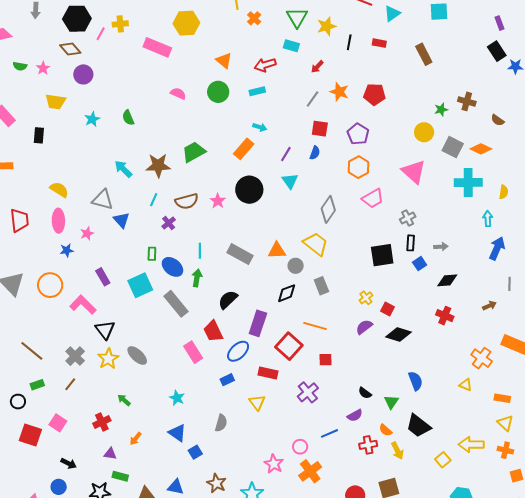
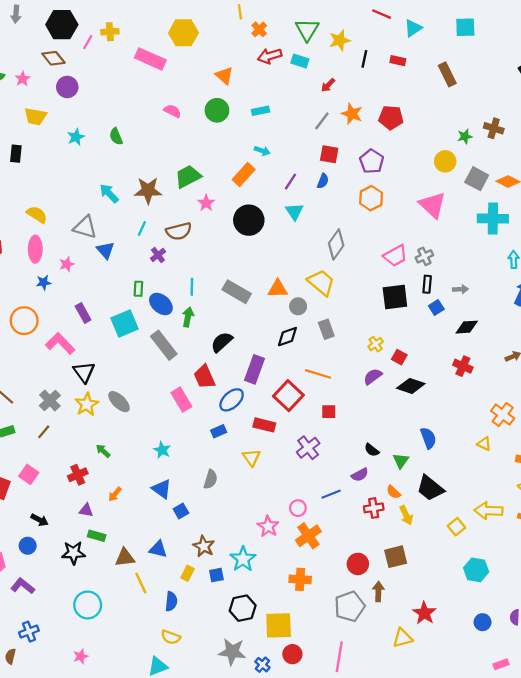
red arrow: (265, 65) -> (270, 56), moved
pink trapezoid: (373, 198) -> (395, 256), moved
pink star: (218, 201) -> (206, 203), moved

